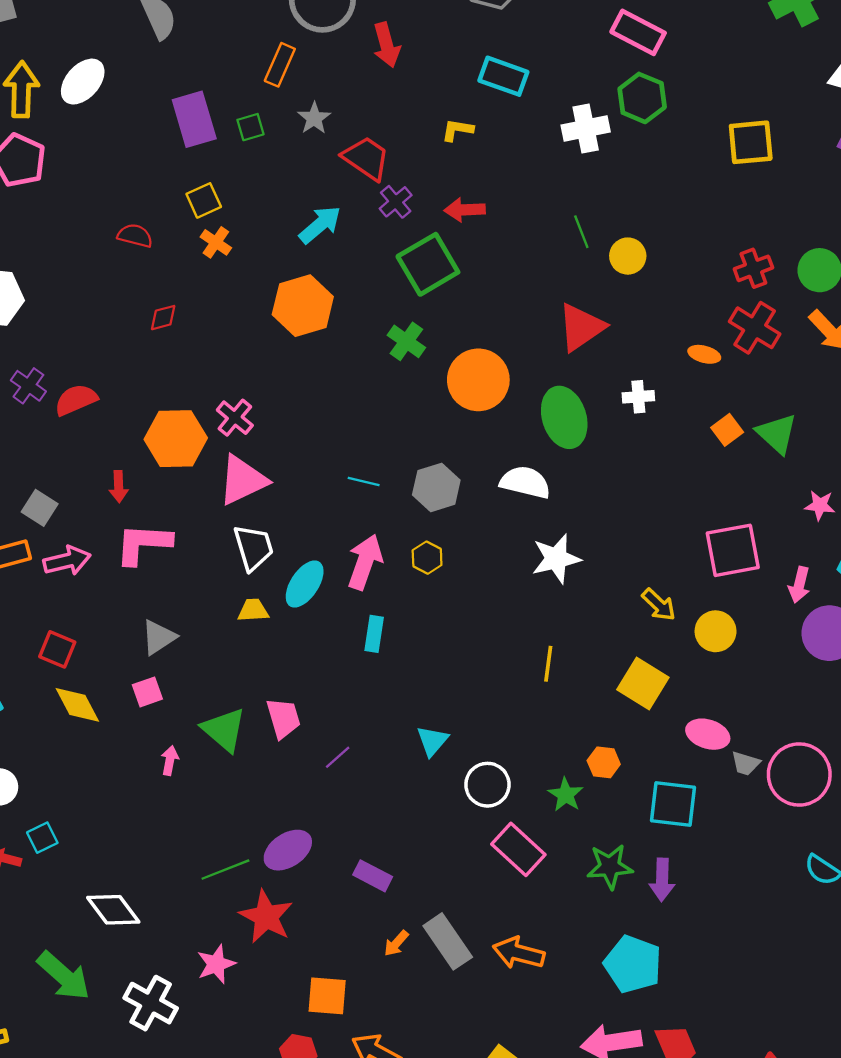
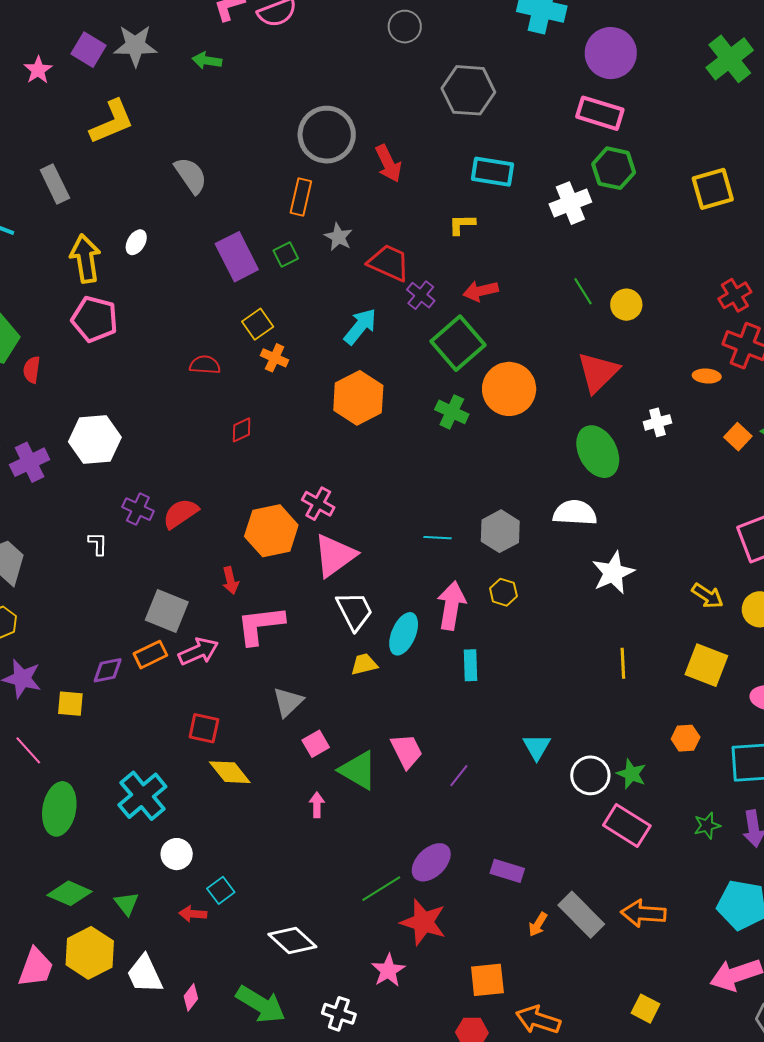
white ellipse: (83, 82) -> (136, 242), size x0.6
orange circle: (478, 380) -> (509, 389), moved
gray square: (40, 508) -> (167, 611), size x1.4
pink square: (147, 692) -> (316, 744), moved
green star: (566, 795) -> (631, 774), moved
green star: (610, 866) -> (707, 826), size x0.7
white cross: (151, 1003) -> (339, 1014), size x0.7

